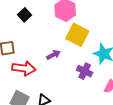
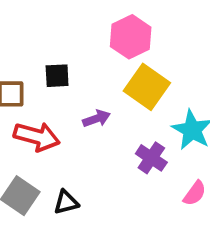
black square: (25, 15) -> (57, 76), moved, turned 32

